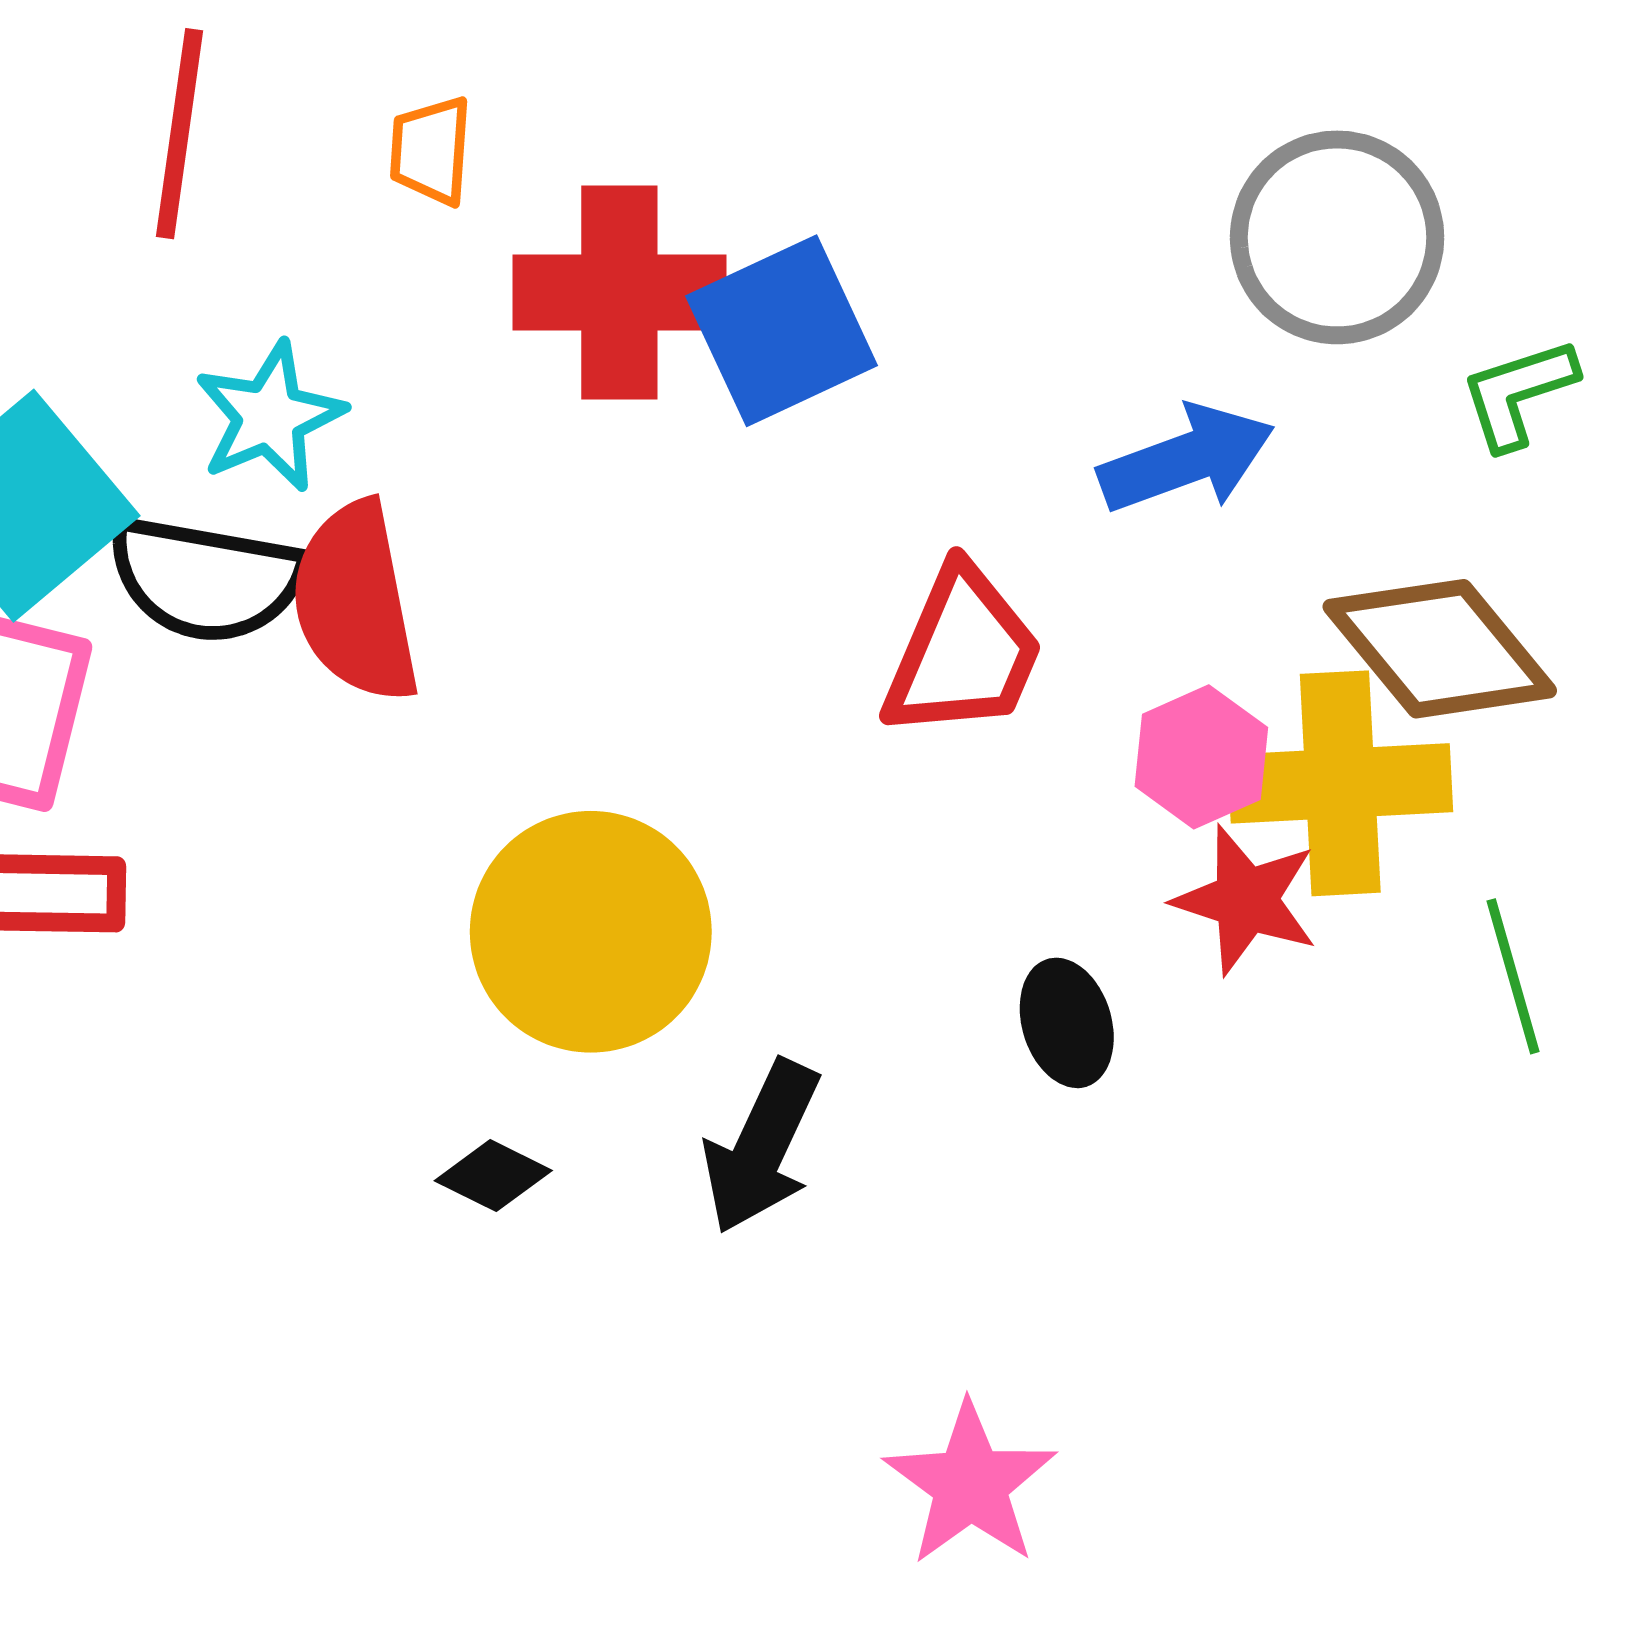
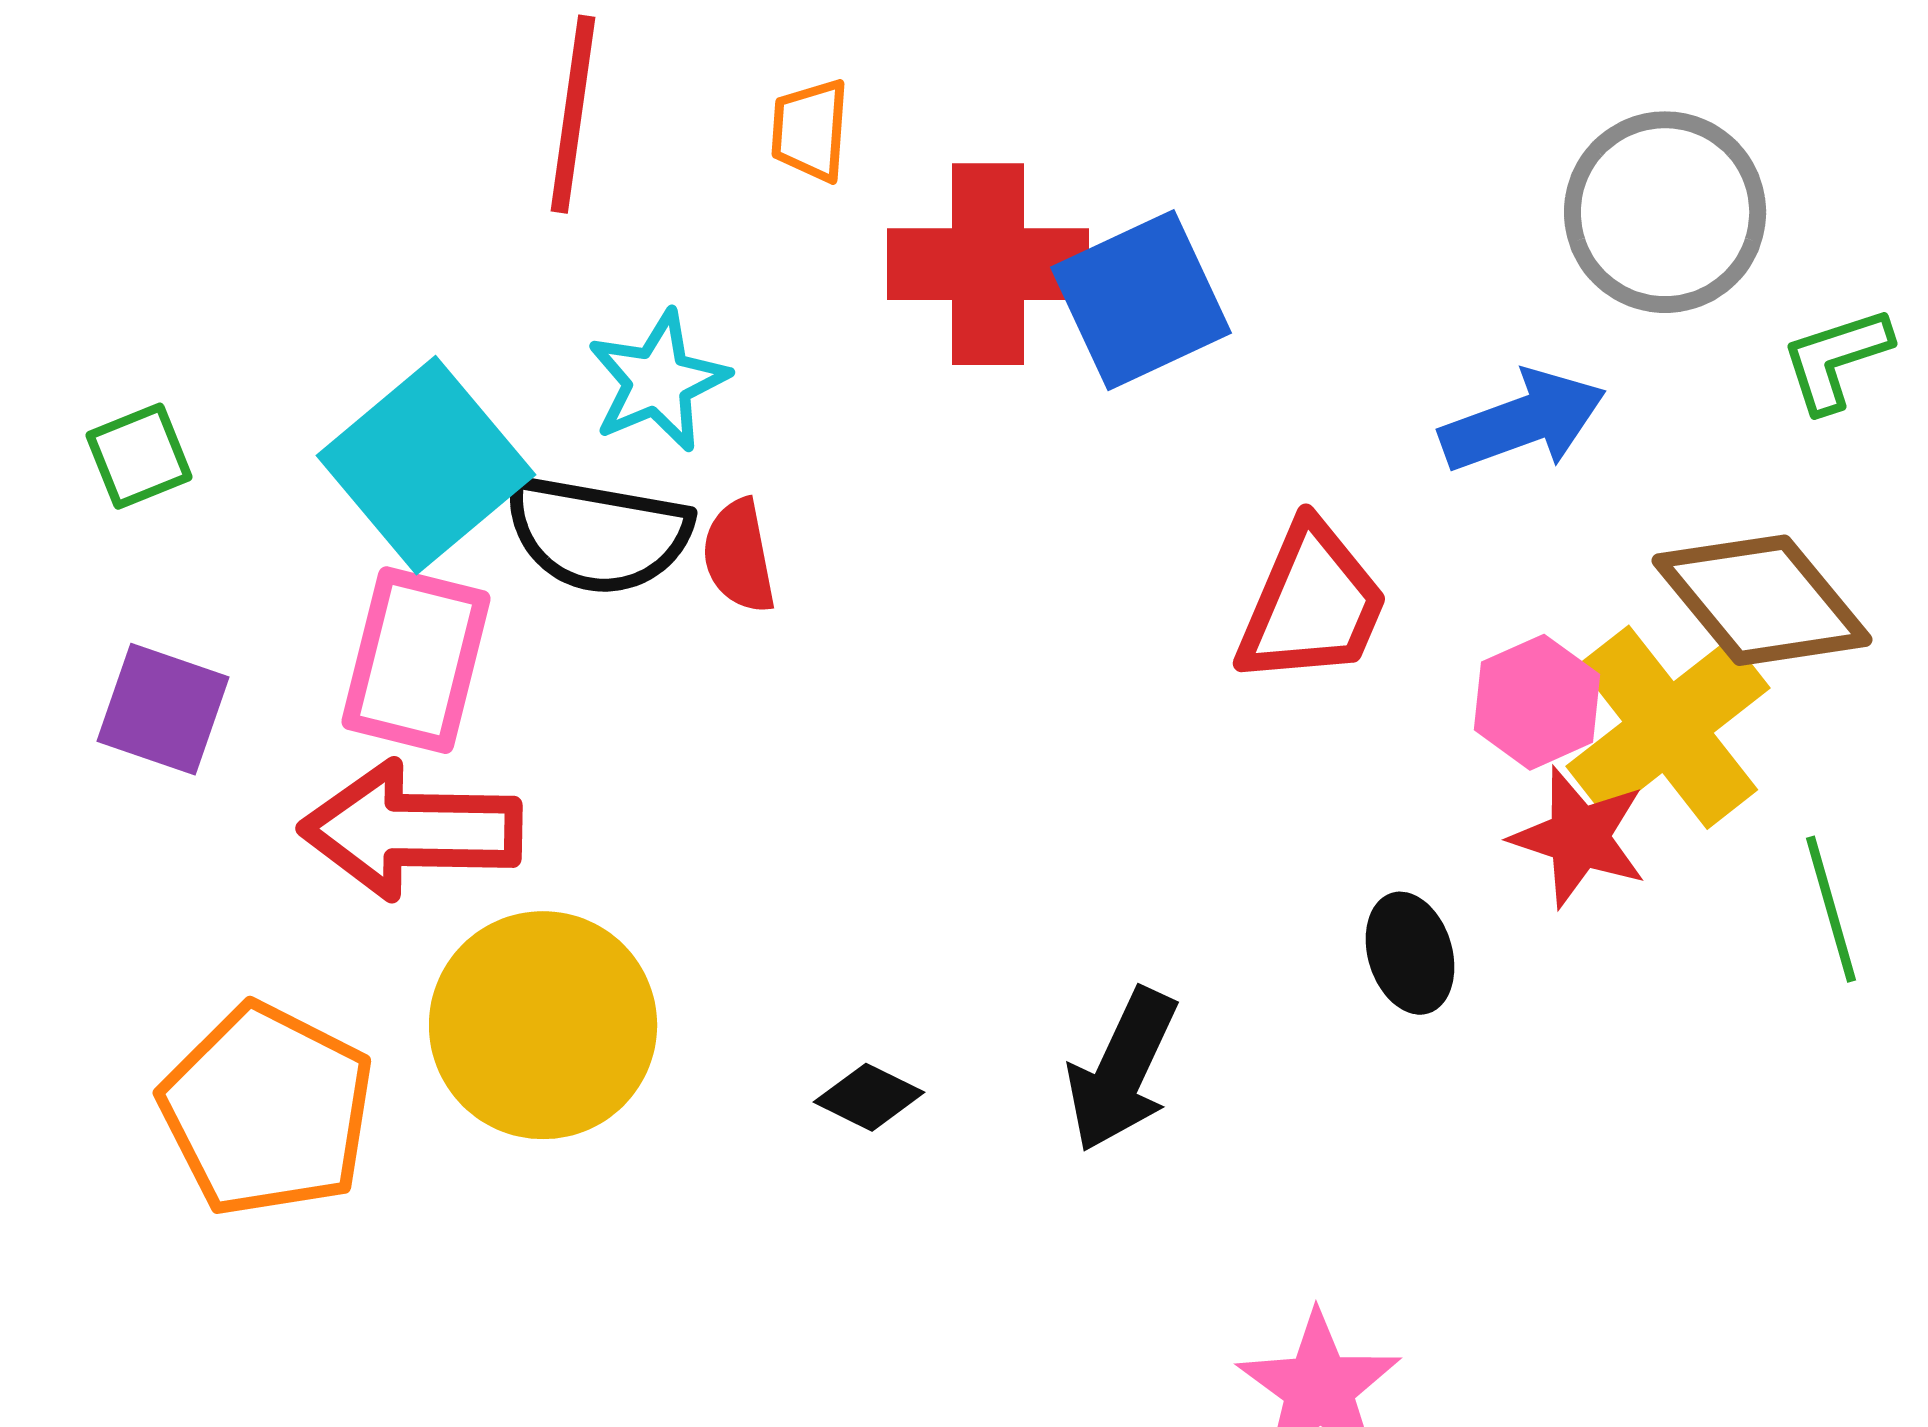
red semicircle: (355, 602) -> (739, 556), size x0.6
yellow cross: (1340, 783) -> (1668, 727), turned -35
yellow circle: (591, 932) -> (543, 1025), moved

